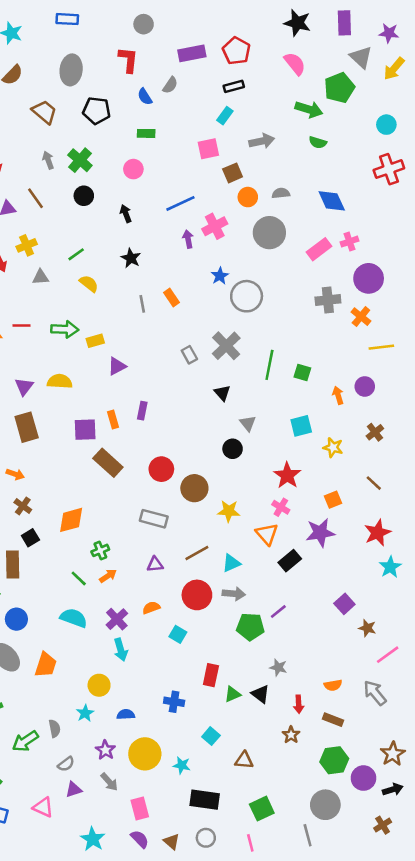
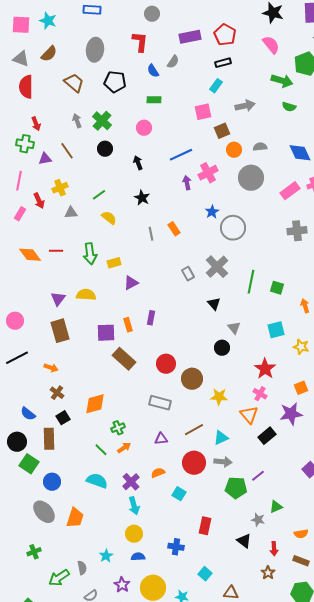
green arrow: (65, 329) -> (90, 254), turned 80
yellow circle: (99, 685) -> (134, 534), moved
green triangle: (233, 694) -> (276, 507), moved

